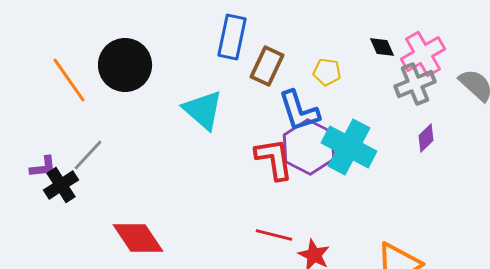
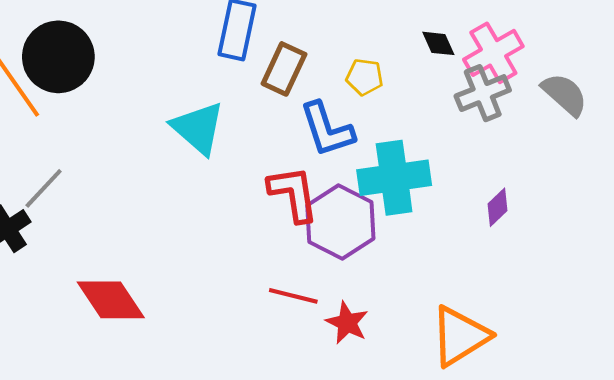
black circle: (125, 65) -> (58, 57), moved
purple diamond: (426, 138) -> (497, 207), moved
purple hexagon: (309, 147) -> (340, 222), moved
cyan cross: (349, 147) -> (394, 178), turned -36

